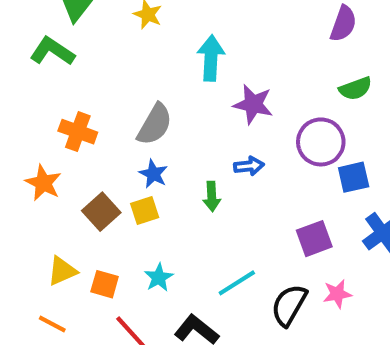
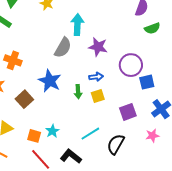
green semicircle: (355, 89) -> (152, 28), moved
gray semicircle: (155, 124) -> (63, 48), moved
blue star: (153, 174) -> (50, 81), size x1.6
yellow square: (145, 210) -> (98, 96), moved
orange square: (105, 284) -> (34, 136), moved
pink star: (337, 294) -> (152, 136), moved

